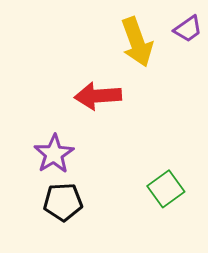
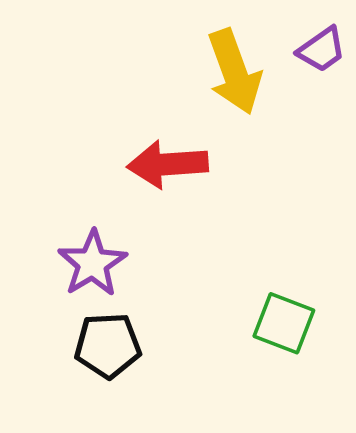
green square: (166, 189) -> (284, 323), turned -33

